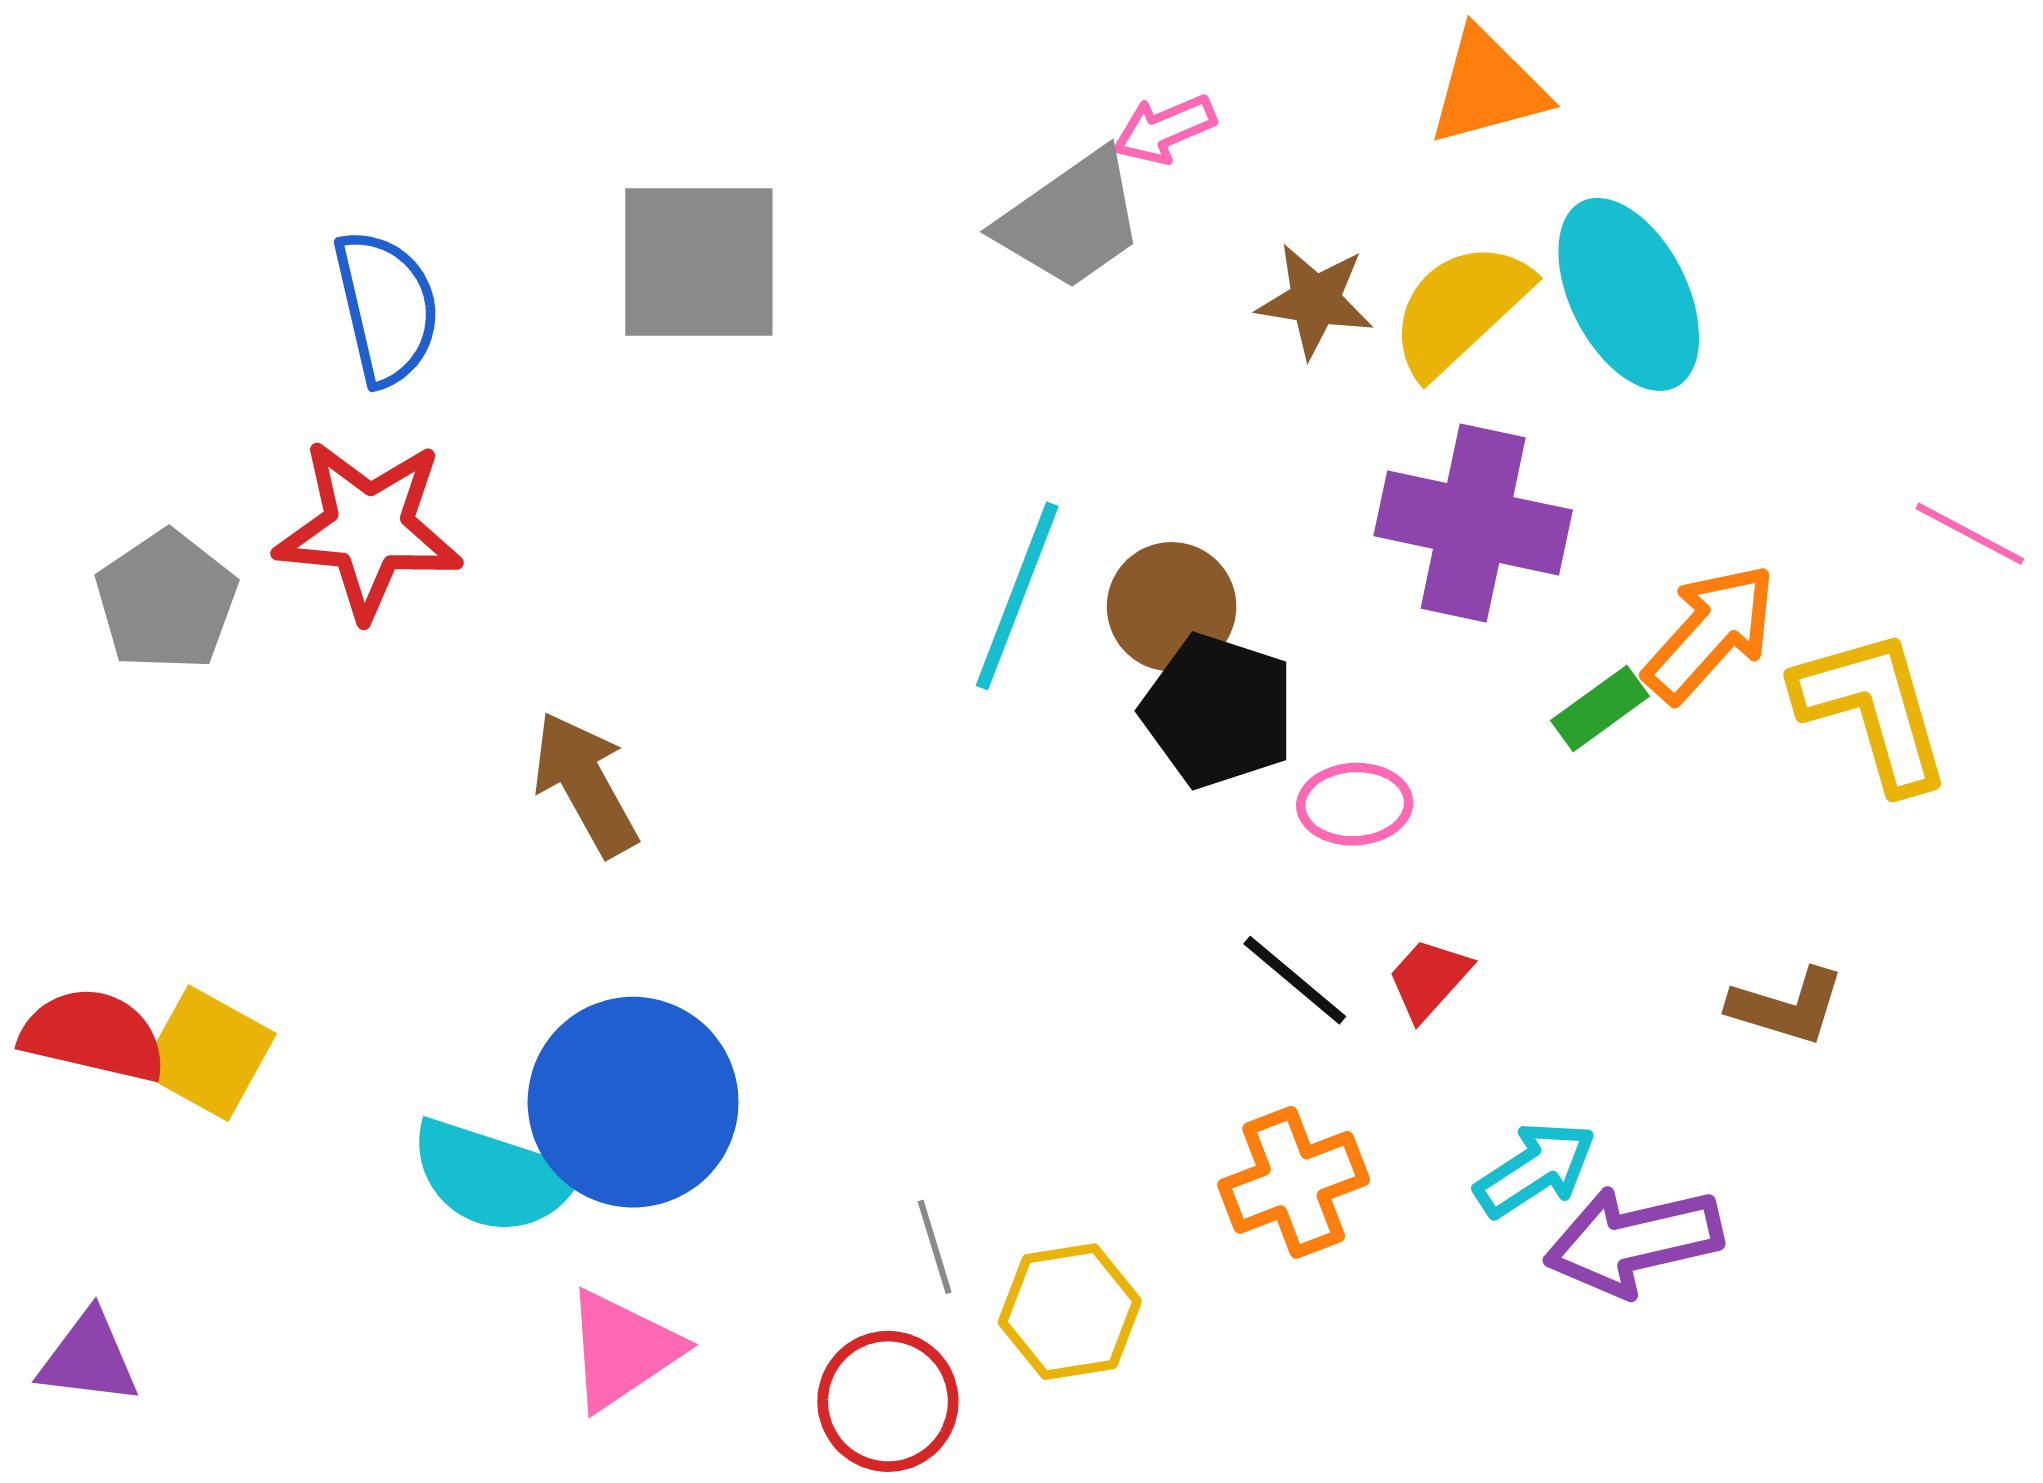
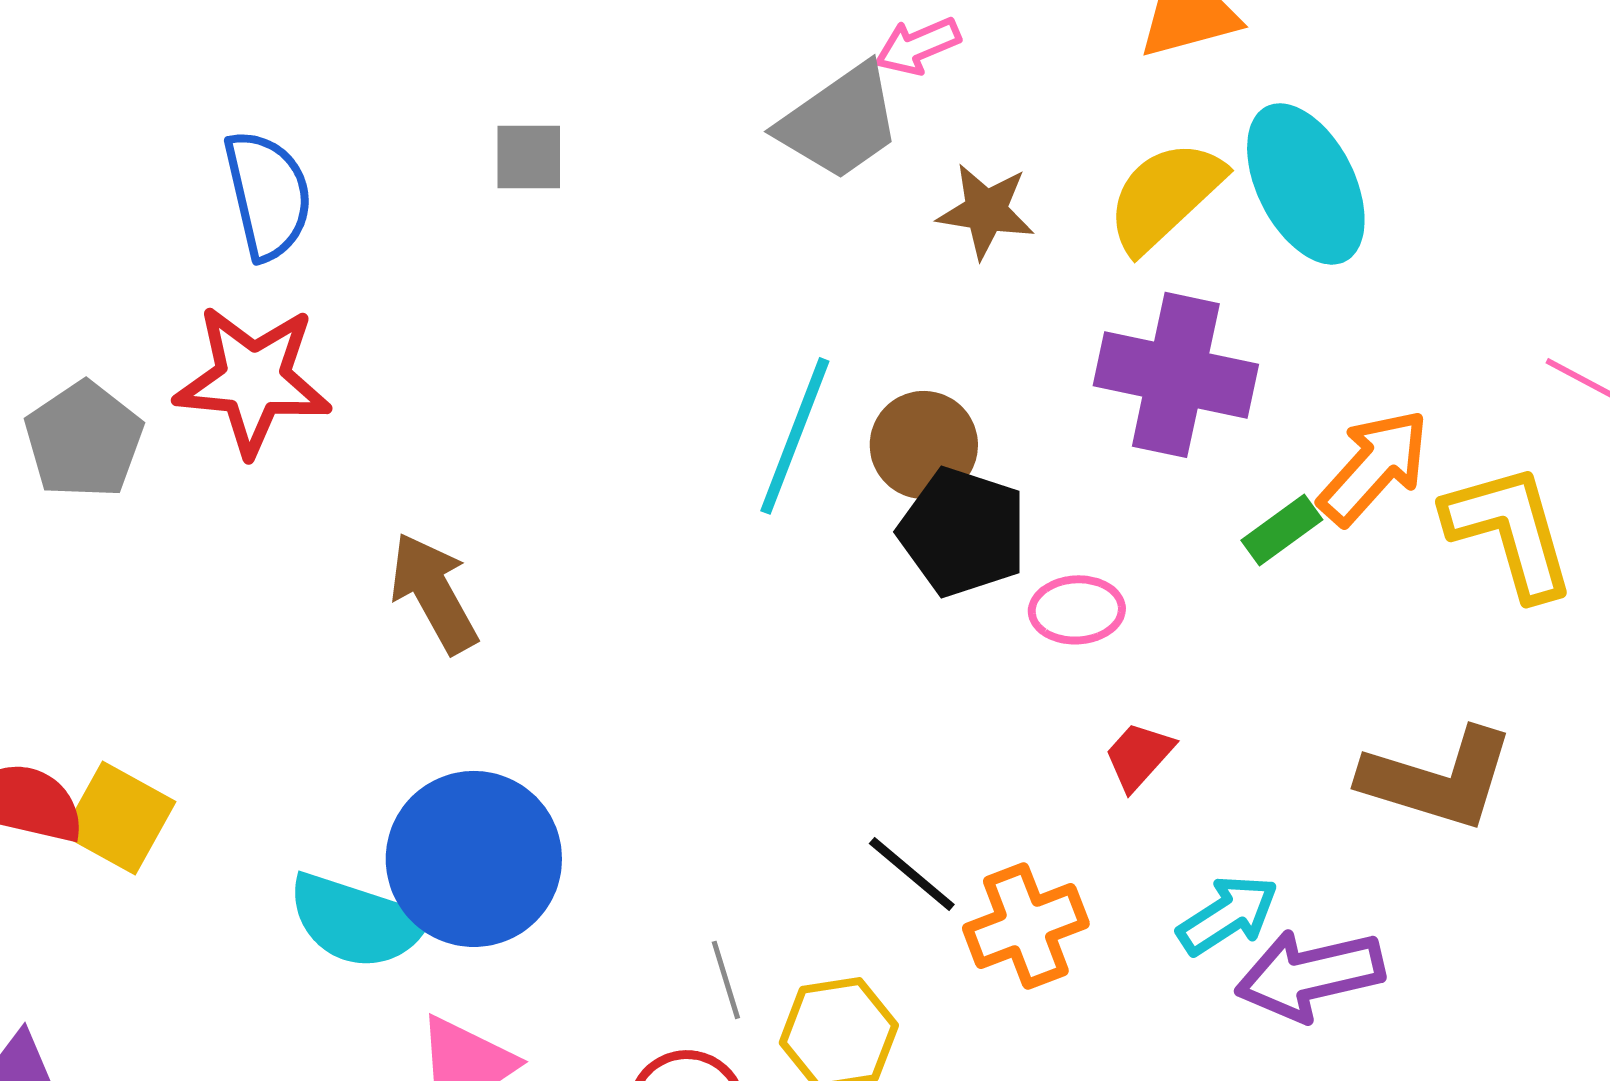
gray square: (699, 262) -> (529, 157), size x0.5
brown star: (1315, 300) -> (986, 211), moved
black line: (1295, 980) -> (912, 874), moved
brown L-shape: (1787, 1006) -> (1438, 779), size x1.6

